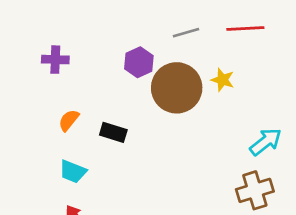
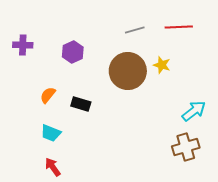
purple cross: (55, 60) -> (23, 45), moved
purple hexagon: (139, 62) -> (73, 52), moved

